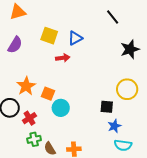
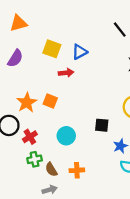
orange square: (48, 94) -> (50, 101), moved
black square: (107, 107) -> (102, 125), moved
cyan circle: (61, 108) -> (66, 136), moved

